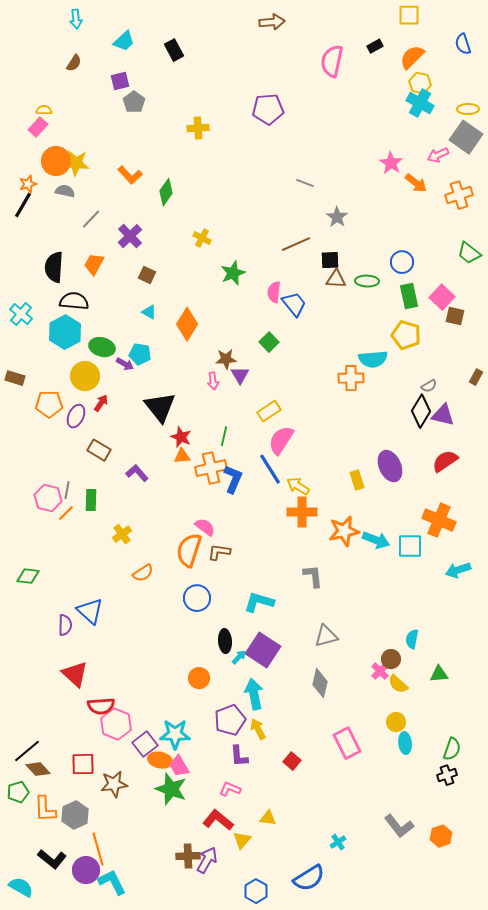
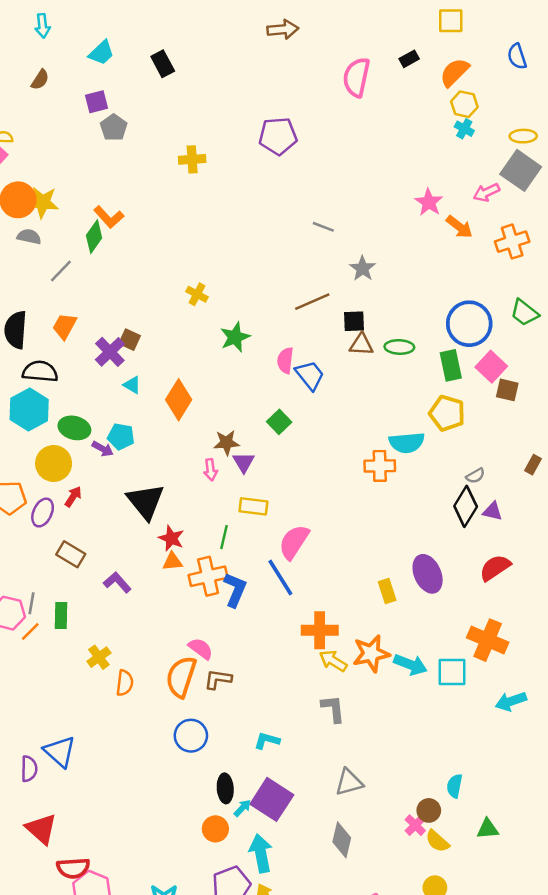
cyan cross: (420, 103) -> (464, 129), size x0.6
green diamond: (166, 192) -> (94, 237), moved
purple cross: (130, 236) -> (110, 352), moved
blue circle: (402, 262) -> (469, 324), moved, size x1.6
yellow rectangle: (269, 411) -> (253, 506), moved, turned 40
purple triangle: (443, 415) -> (493, 511), size x0.7
yellow arrow: (298, 486) -> (333, 661), moved
orange semicircle: (143, 573) -> (125, 683), moved, turned -50
cyan L-shape: (259, 602) -> (267, 741), size x0.7
orange circle: (199, 678) -> (215, 829), moved

